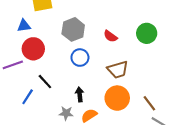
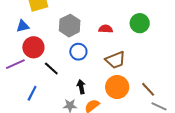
red semicircle: (110, 36) -> (106, 29), turned 152
black line: (45, 82) -> (51, 68), moved

